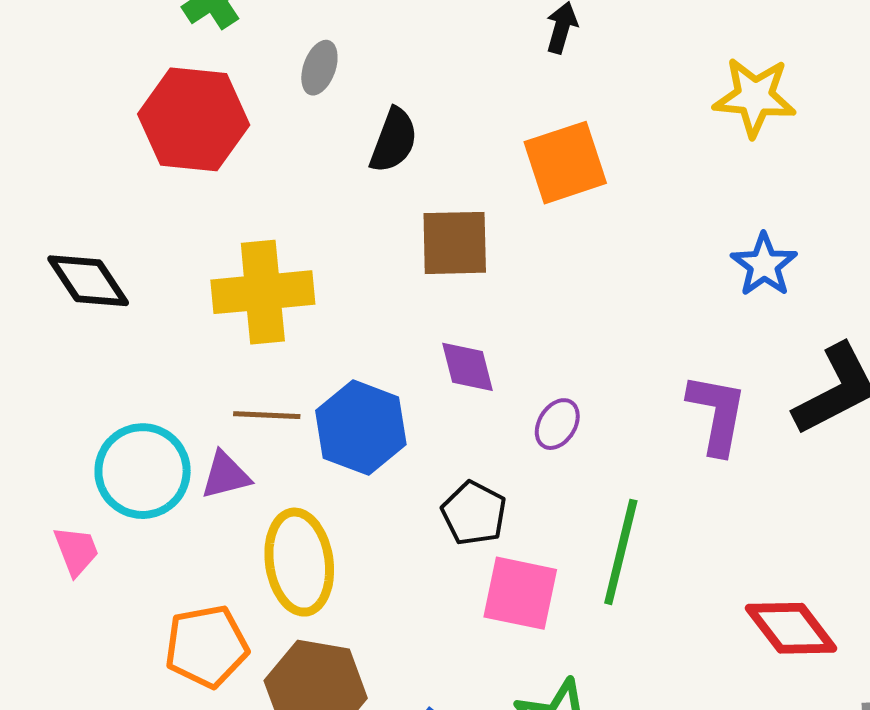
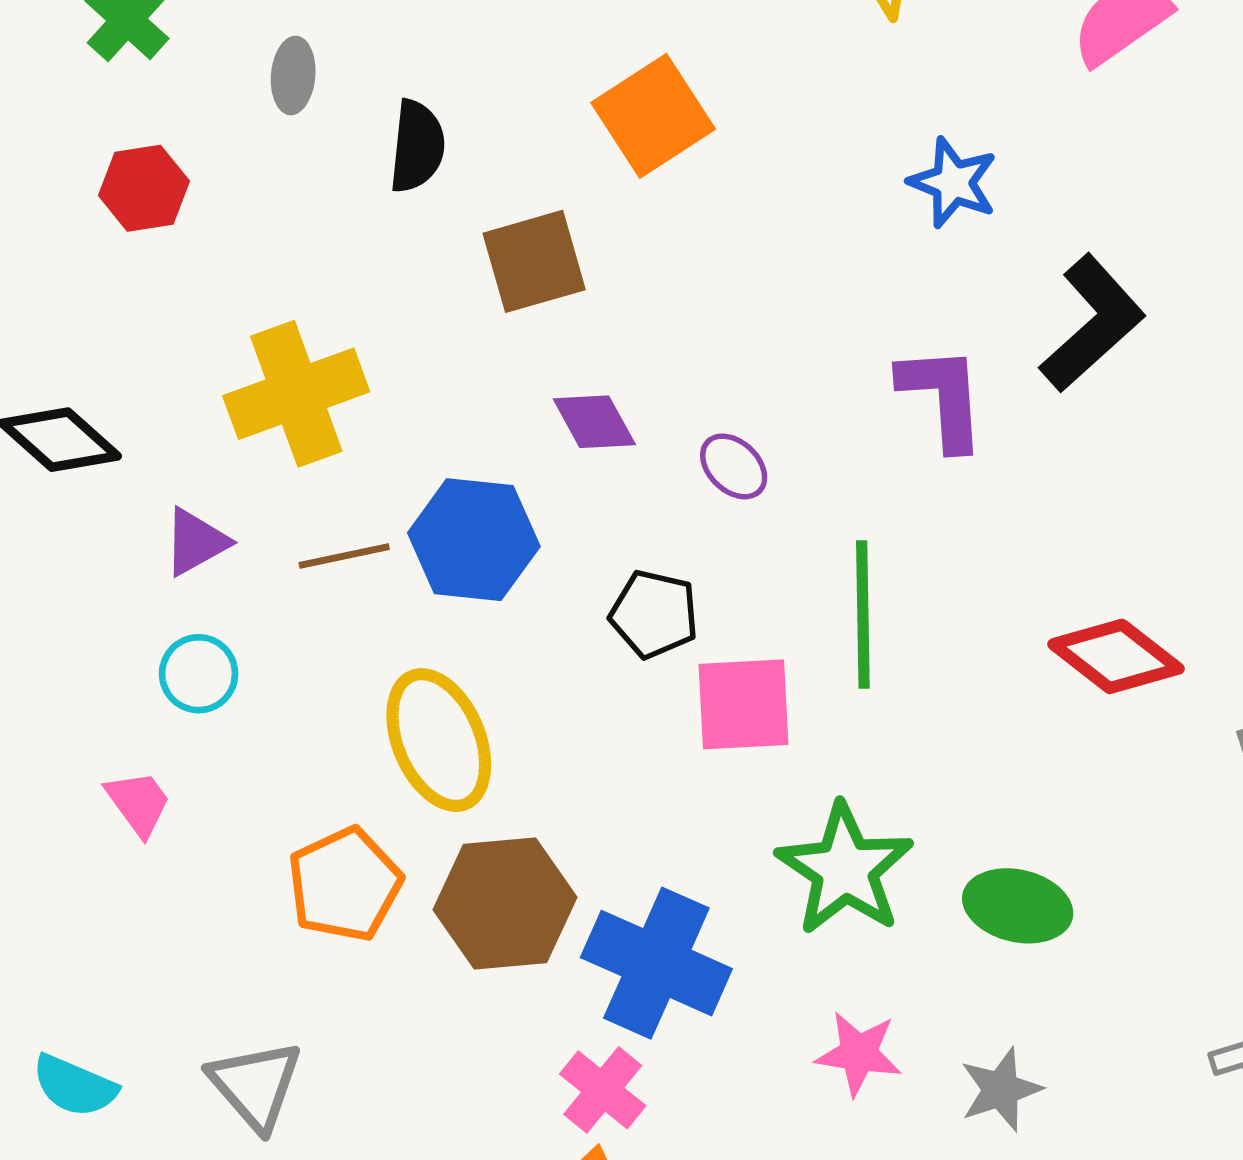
red hexagon: (194, 119) -> (144, 188), size x0.6
purple ellipse: (557, 424) -> (734, 466), turned -63
cyan circle: (143, 471) -> (199, 674), size x0.6
purple triangle: (225, 475) -> (196, 542), moved

